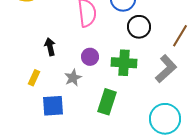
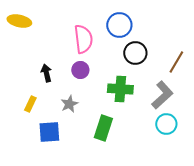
purple circle: (90, 57) -> (80, 70), moved
cyan circle: (165, 119) -> (166, 124), moved, size x0.7

